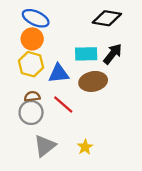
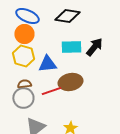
black diamond: (107, 18) -> (67, 16), moved
brown ellipse: (93, 81) -> (70, 82), moved
red line: (63, 104) -> (51, 91), turned -60

